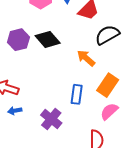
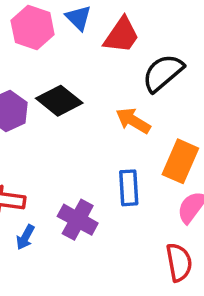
blue arrow: (15, 111) -> (25, 237), turned -40
purple cross: (51, 119) -> (78, 220), moved

